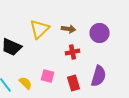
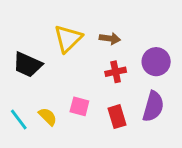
purple circle: (100, 33) -> (156, 62), moved

